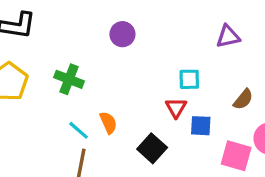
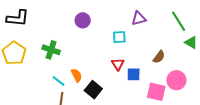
purple triangle: (228, 36) -> (139, 18), moved
cyan square: (189, 79) -> (119, 37), moved
black square: (152, 148) -> (93, 90), moved

